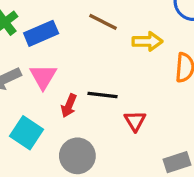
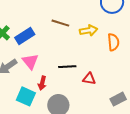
red arrow: (69, 106) -> (42, 83), moved
red triangle: (135, 121) -> (89, 79), turned -40

